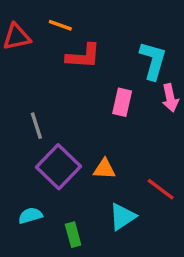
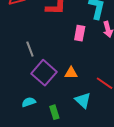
cyan triangle: (122, 217) -> (83, 100), turned -42

